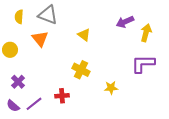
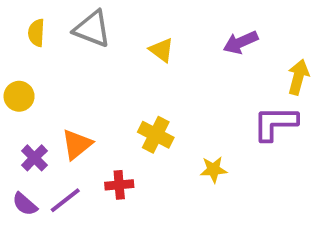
yellow arrow: (146, 33) -> (298, 77), moved
yellow triangle: (84, 35) -> (162, 50), moved
orange triangle: (40, 39) -> (77, 144), moved, turned 30

